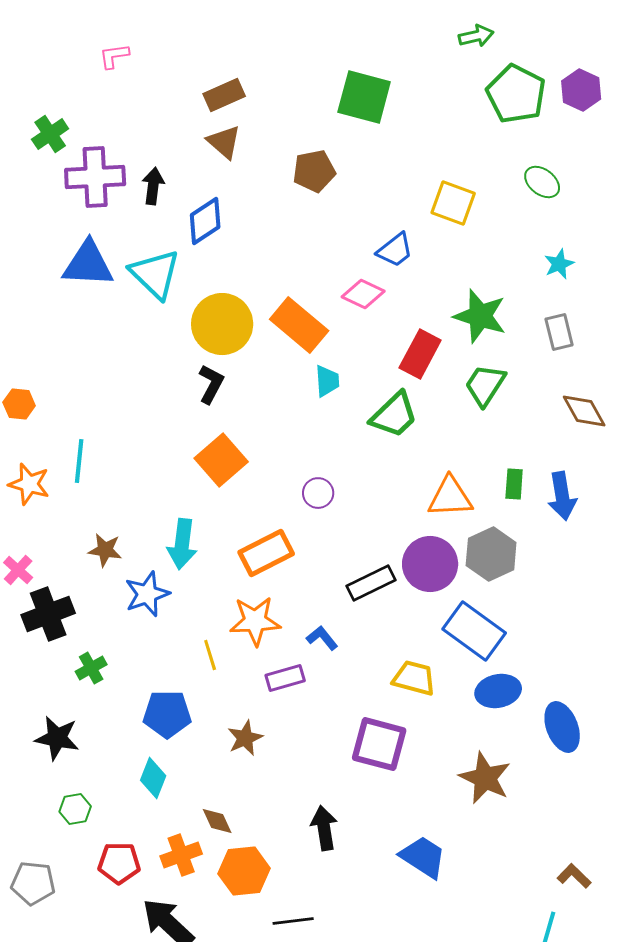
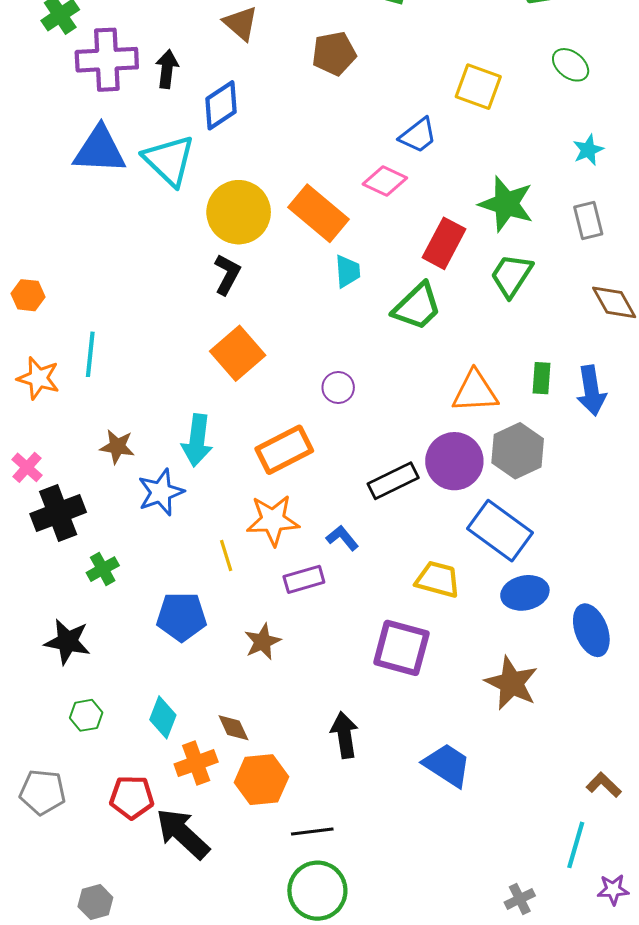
cyan diamond: (153, 778) -> (163, 717), moved
red pentagon: (119, 863) -> (132, 797), moved

